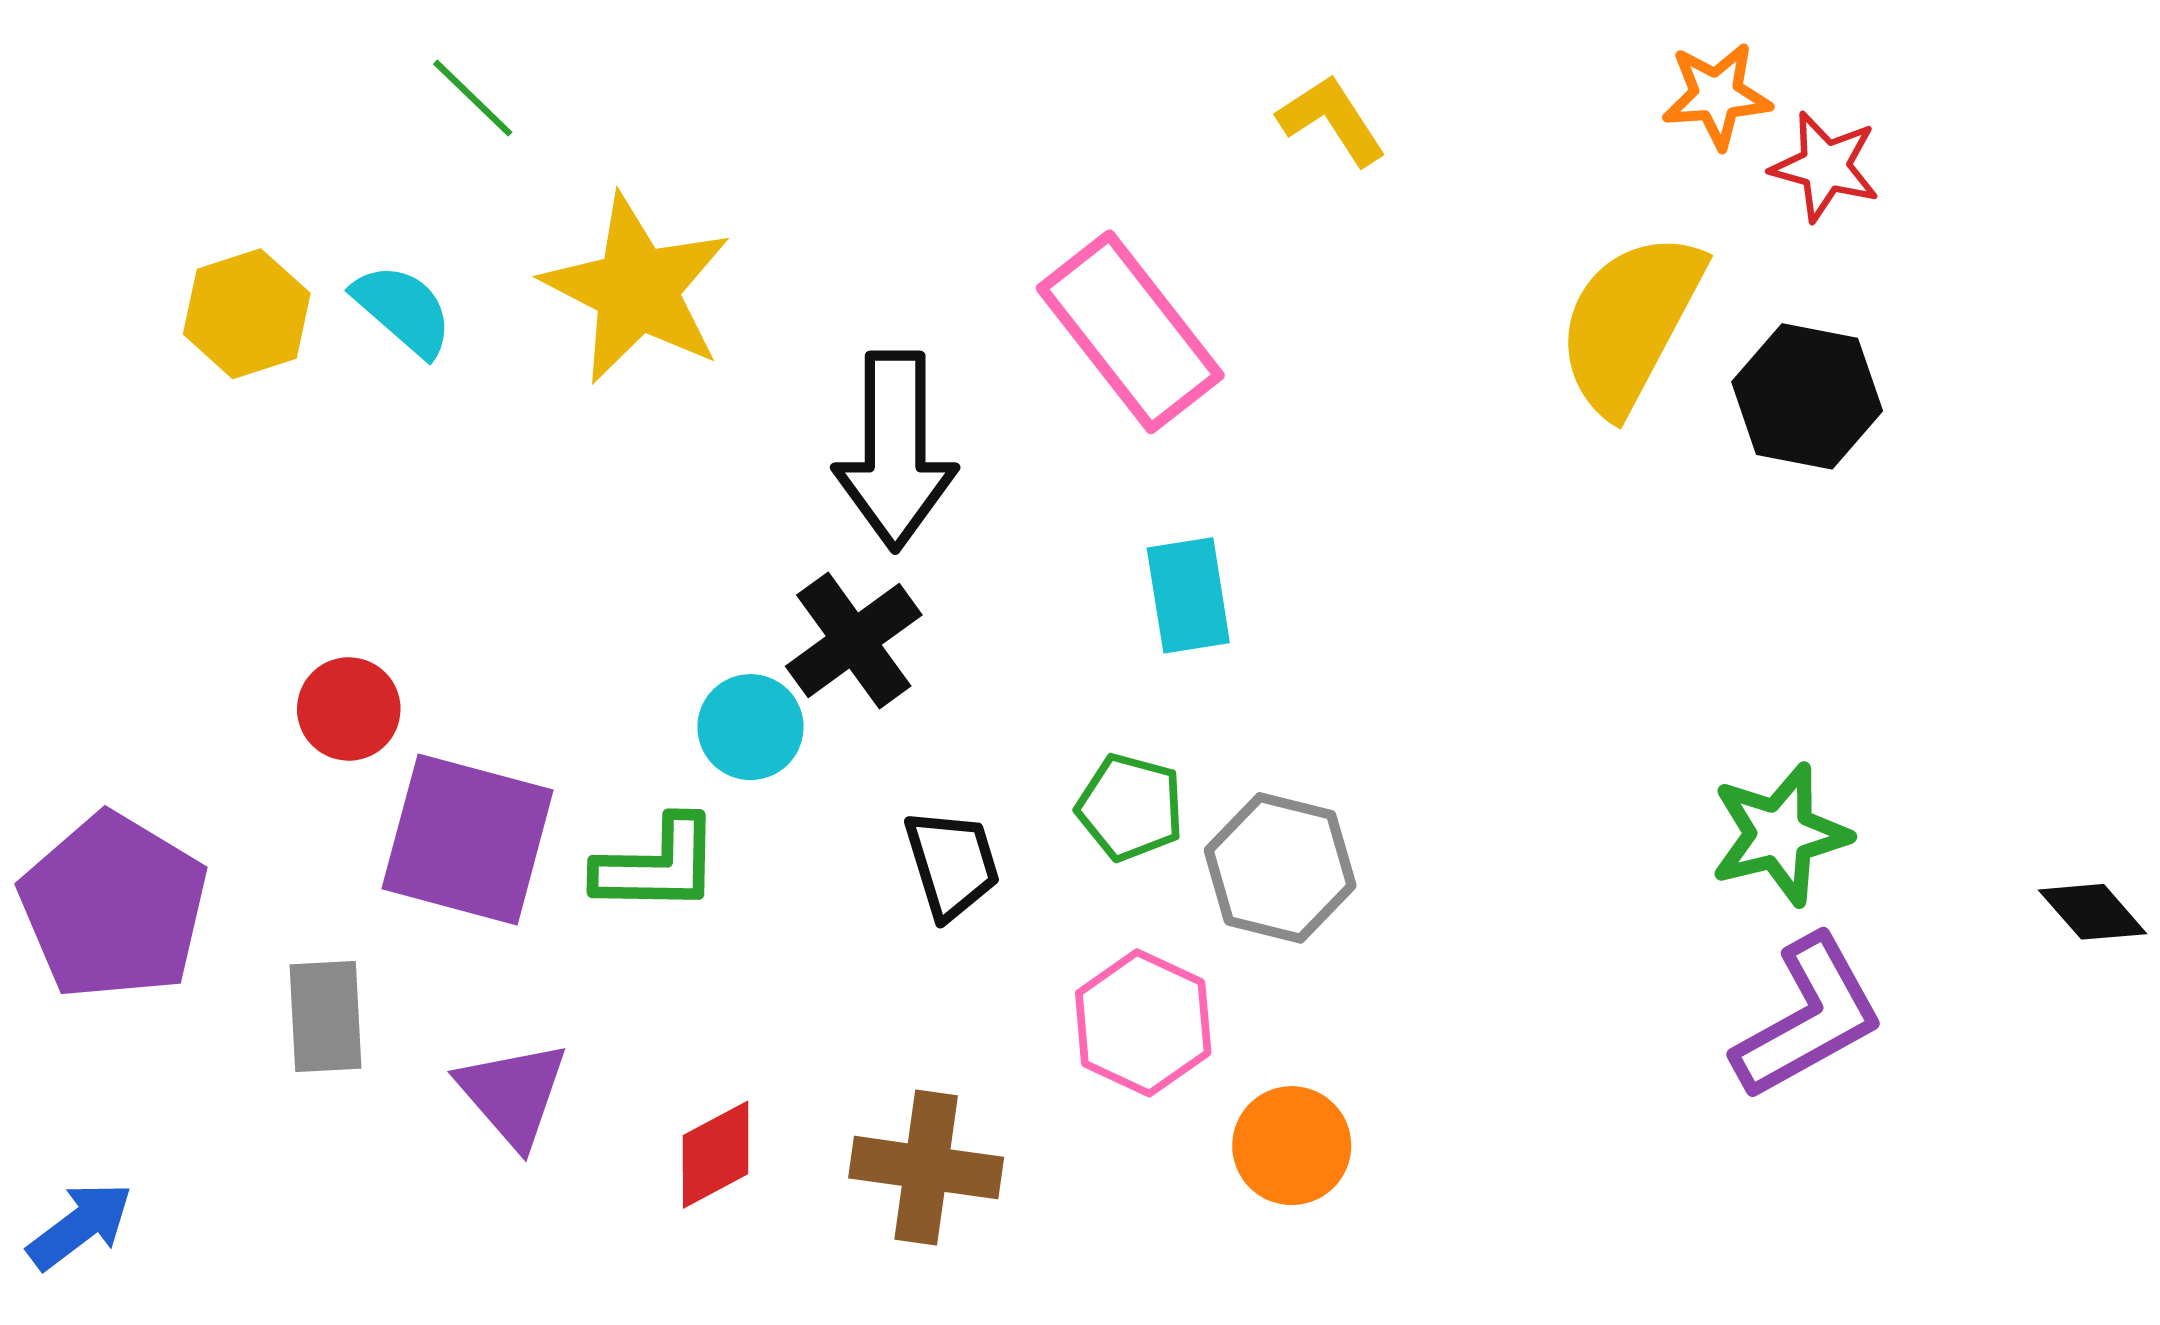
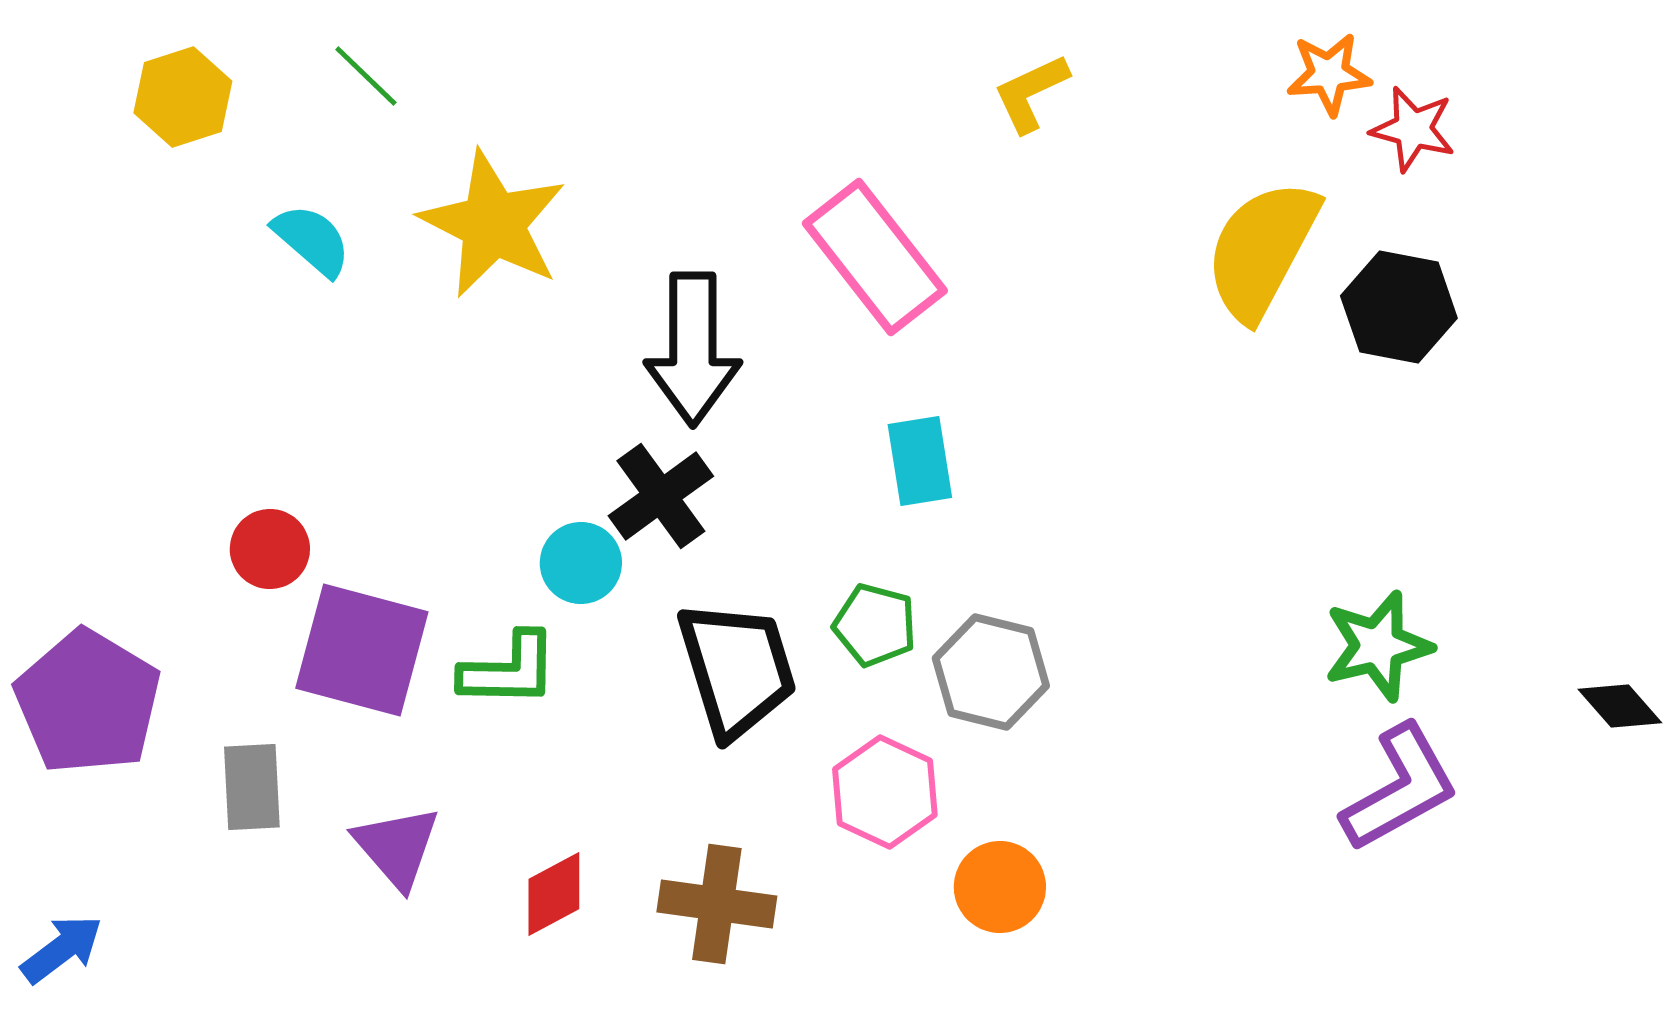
yellow L-shape: (1332, 120) -> (1031, 93), turned -82
yellow hexagon: (247, 314) -> (183, 97), moved
black trapezoid: (952, 864) -> (737, 669), size x1.6

